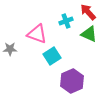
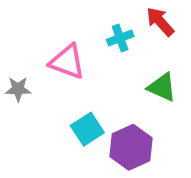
green triangle: (89, 34) -> (162, 87), moved
cyan square: (52, 56) -> (87, 129), moved

